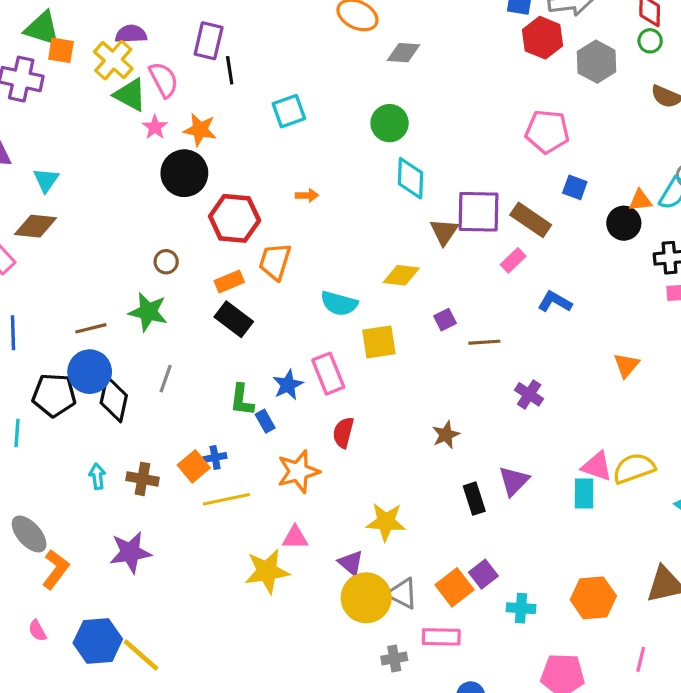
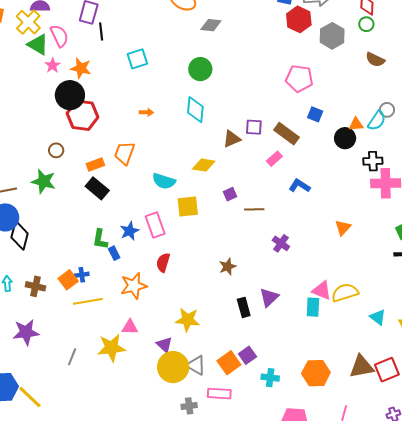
cyan diamond: (411, 178) -> (195, 110), moved
purple square: (478, 212) -> (254, 127), size x0.6
red hexagon: (235, 218) -> (83, 115), moved
brown triangle: (444, 232) -> (232, 139), turned 30
gray line: (166, 379) -> (72, 357), moved

